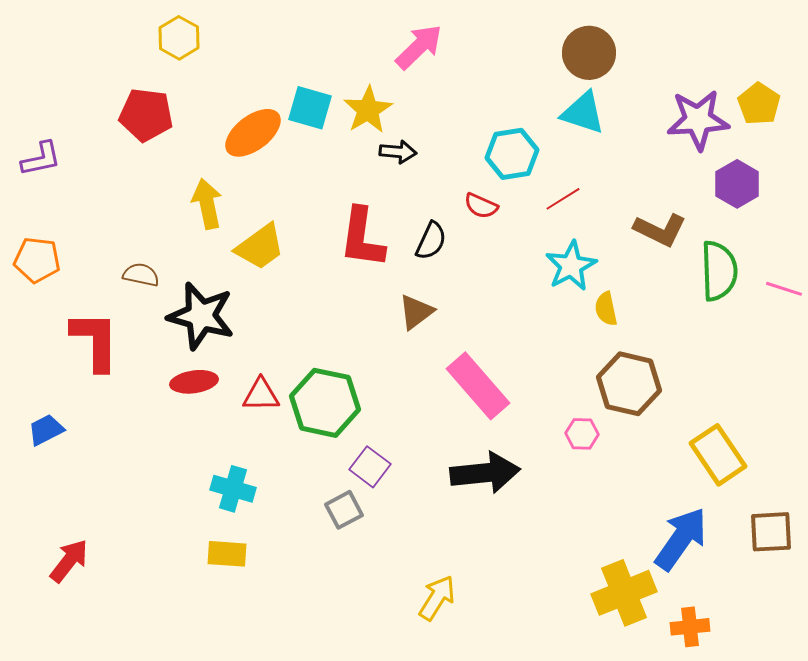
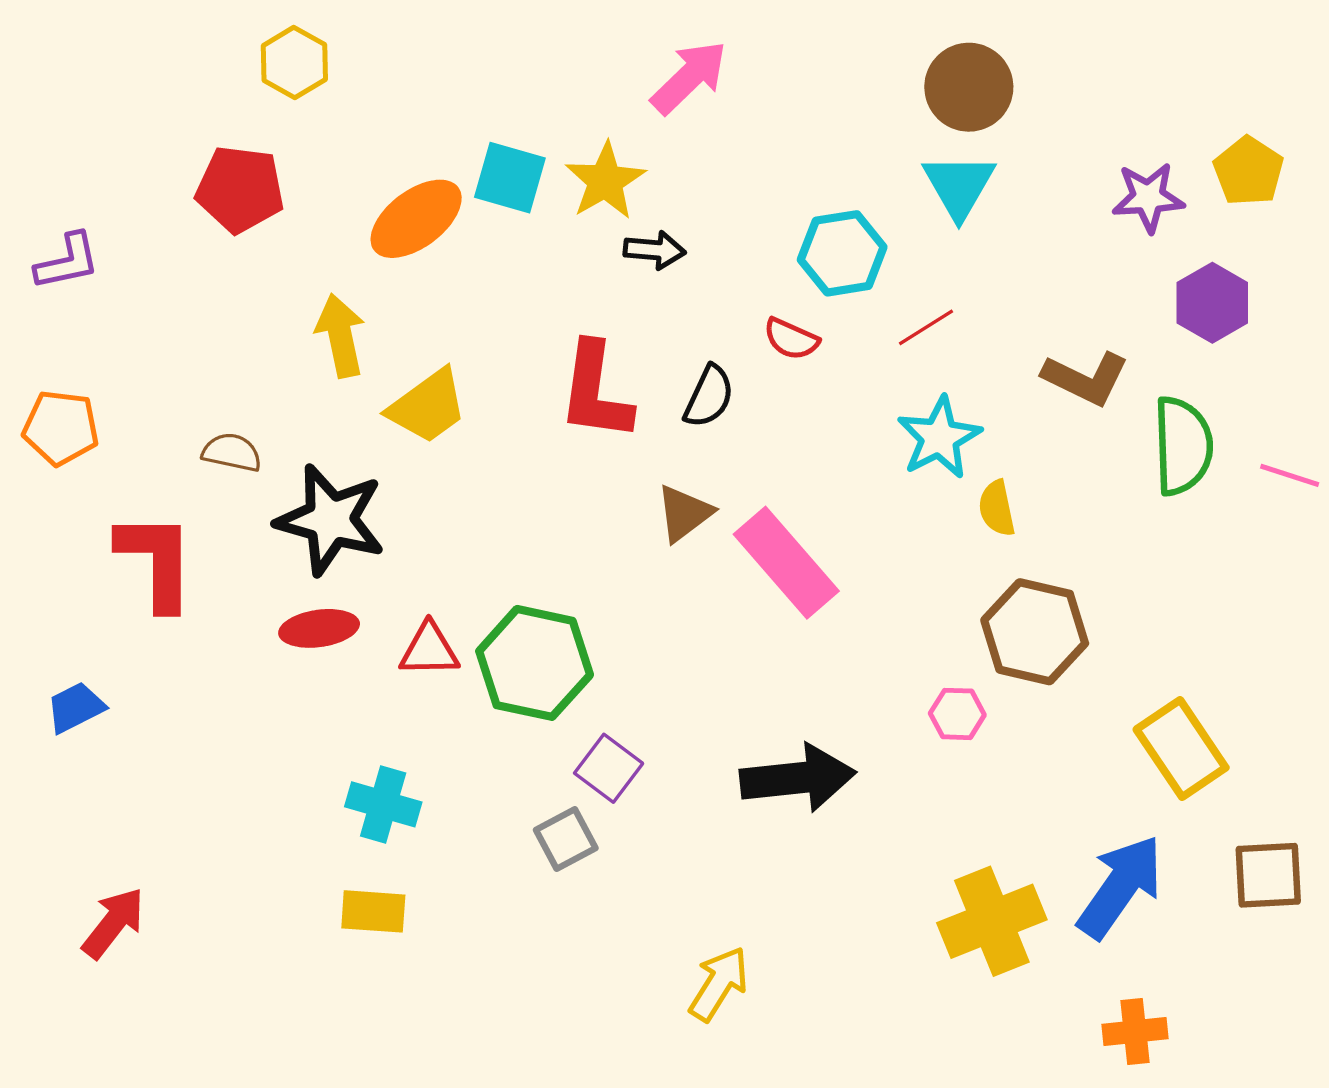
cyan triangle: (583, 113) -> (959, 186), turned 42
purple star: (698, 120) -> (1148, 197), size x0.7
pink rectangle: (478, 386) -> (786, 563), moved
yellow cross: (624, 593) -> (992, 921), moved

